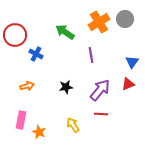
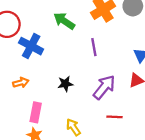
blue cross: (36, 54) -> (31, 46), size x1.5
red line: (101, 114) -> (115, 117), moved
pink rectangle: (21, 120) -> (36, 112), moved

